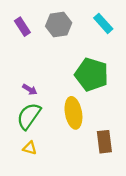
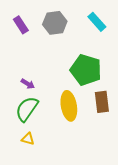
brown rectangle: (104, 142) -> (102, 102), moved

